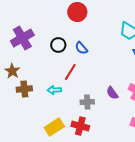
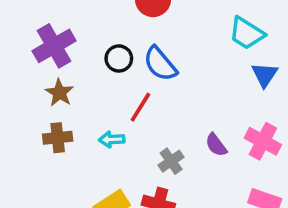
blue semicircle: (81, 48) -> (160, 64), size x1.5
brown star: (12, 71) -> (59, 93), moved
gray cross: (87, 102) -> (171, 161), turned -32

